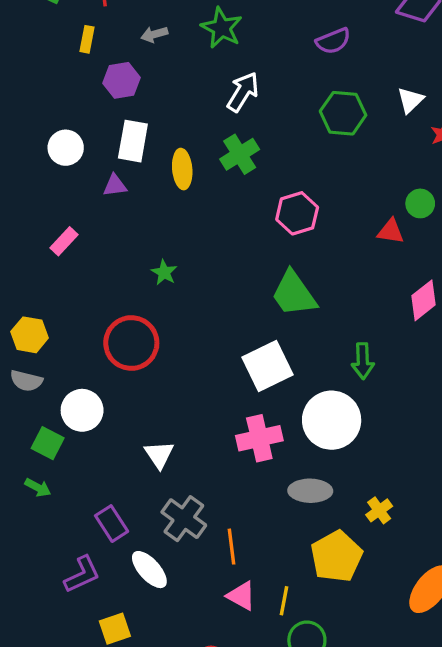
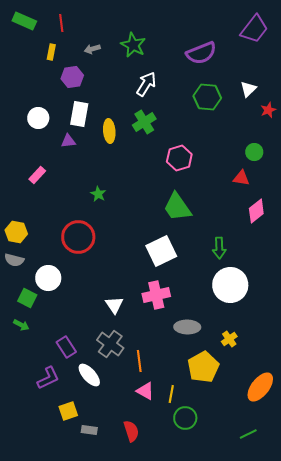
purple semicircle: (333, 41) -> (201, 53), size x1.4
red triangle: (391, 231) -> (241, 178), moved
white circle: (332, 420) -> (230, 285), moved
white triangle: (159, 455) -> (114, 305), moved

